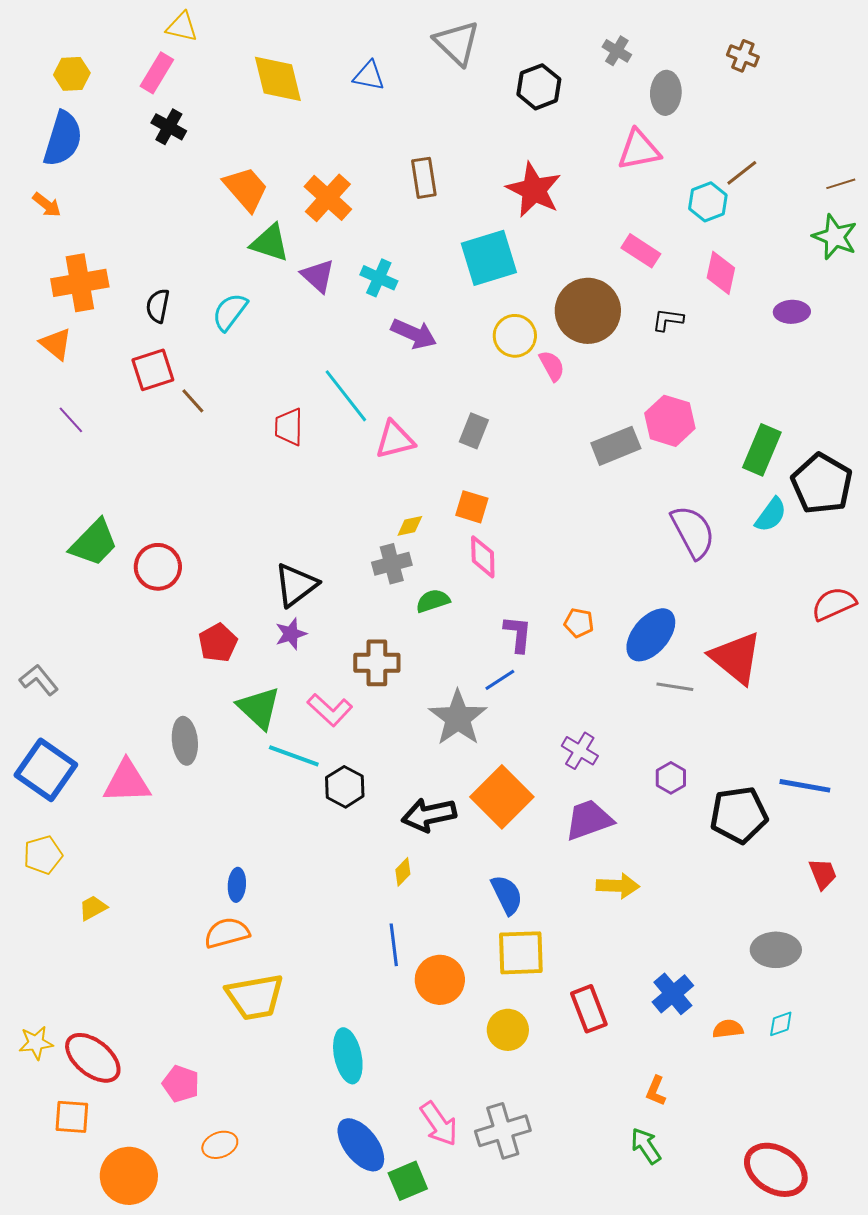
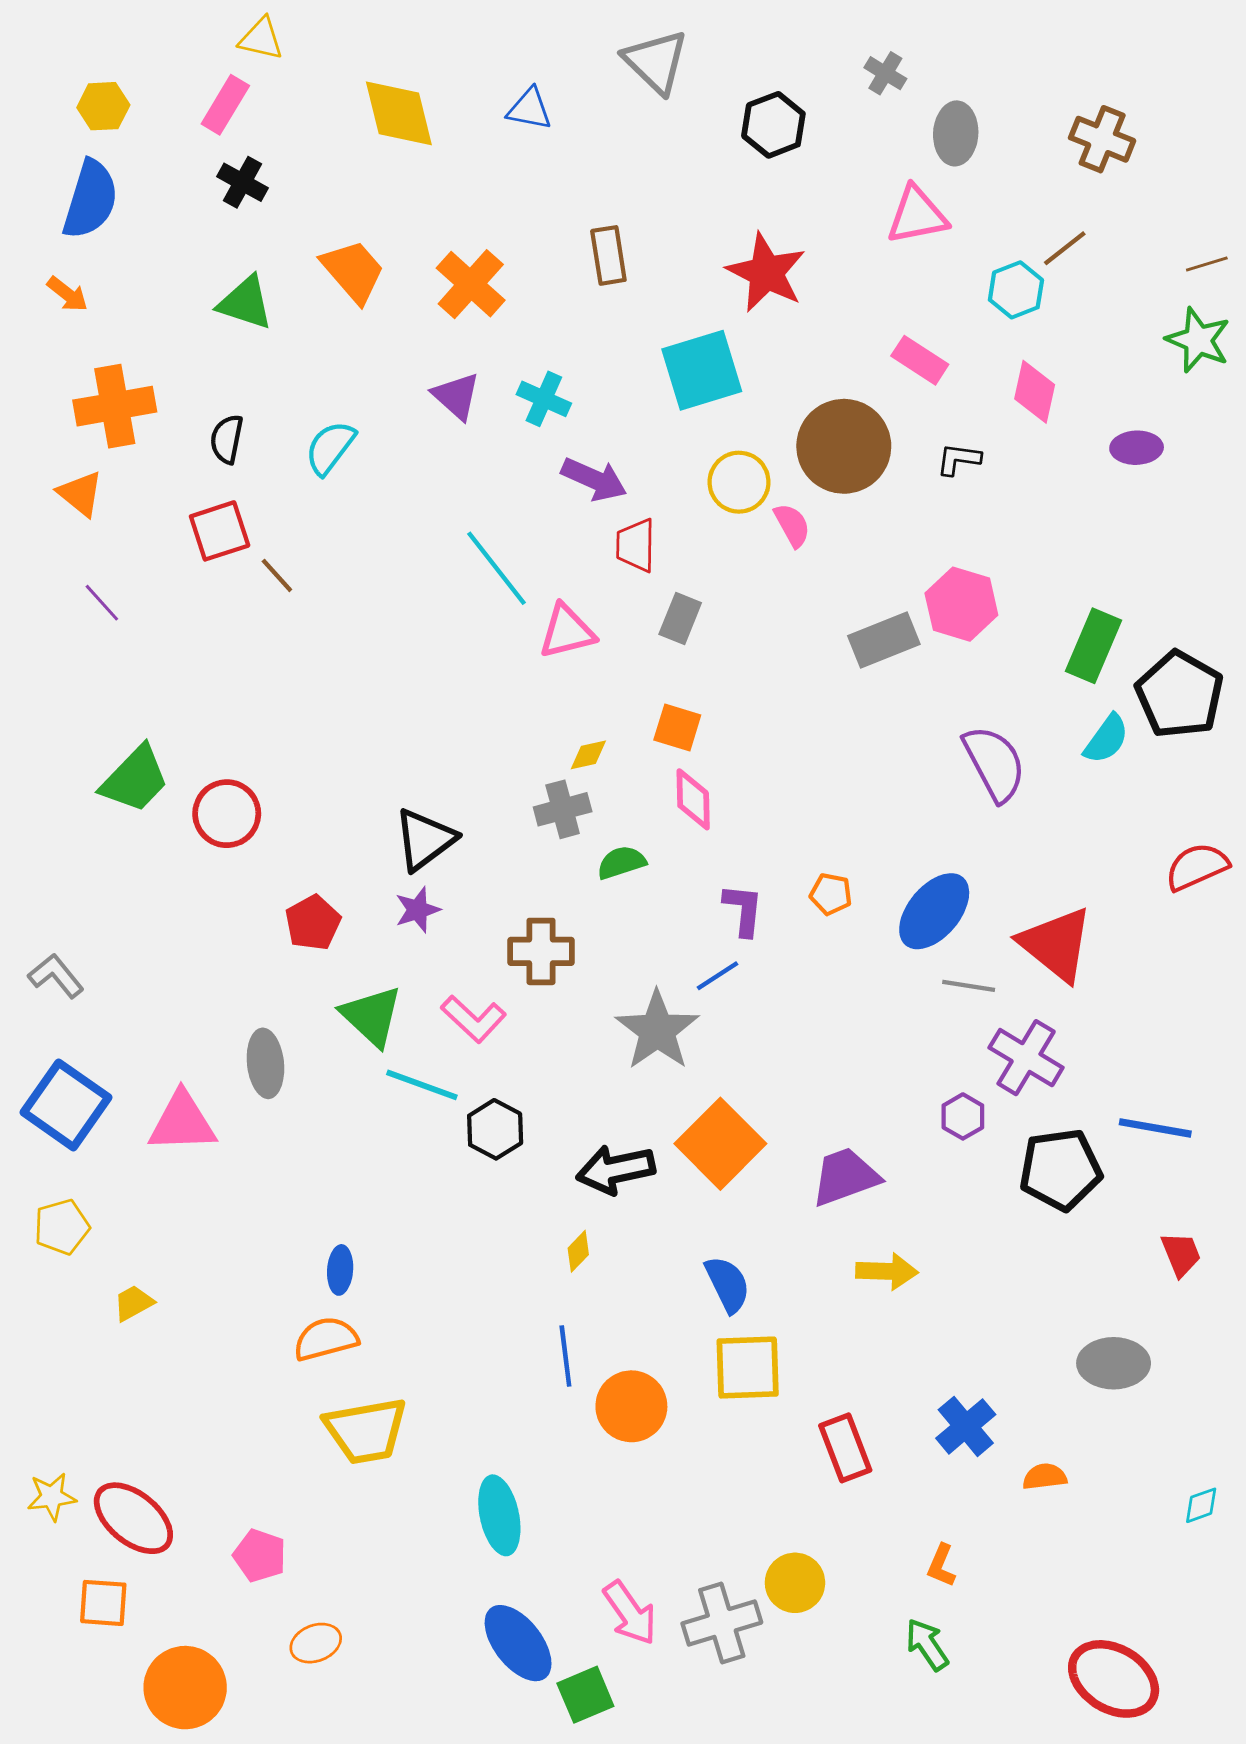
brown cross: (743, 56) -> (1102, 139), moved, size x1.4
green triangle: (270, 243) -> (245, 303), moved
red trapezoid: (289, 427) -> (636, 545), moved
purple cross: (580, 751) -> (1026, 1058), moved, size x1.4
cyan diamond: (781, 1024) -> (1201, 1505), moved
yellow circle: (508, 1030) -> (795, 1583), moved

